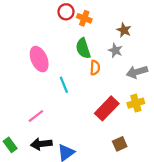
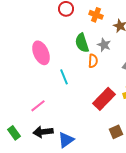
orange cross: (84, 18) -> (96, 15), moved
gray star: (115, 50) -> (104, 45), moved

